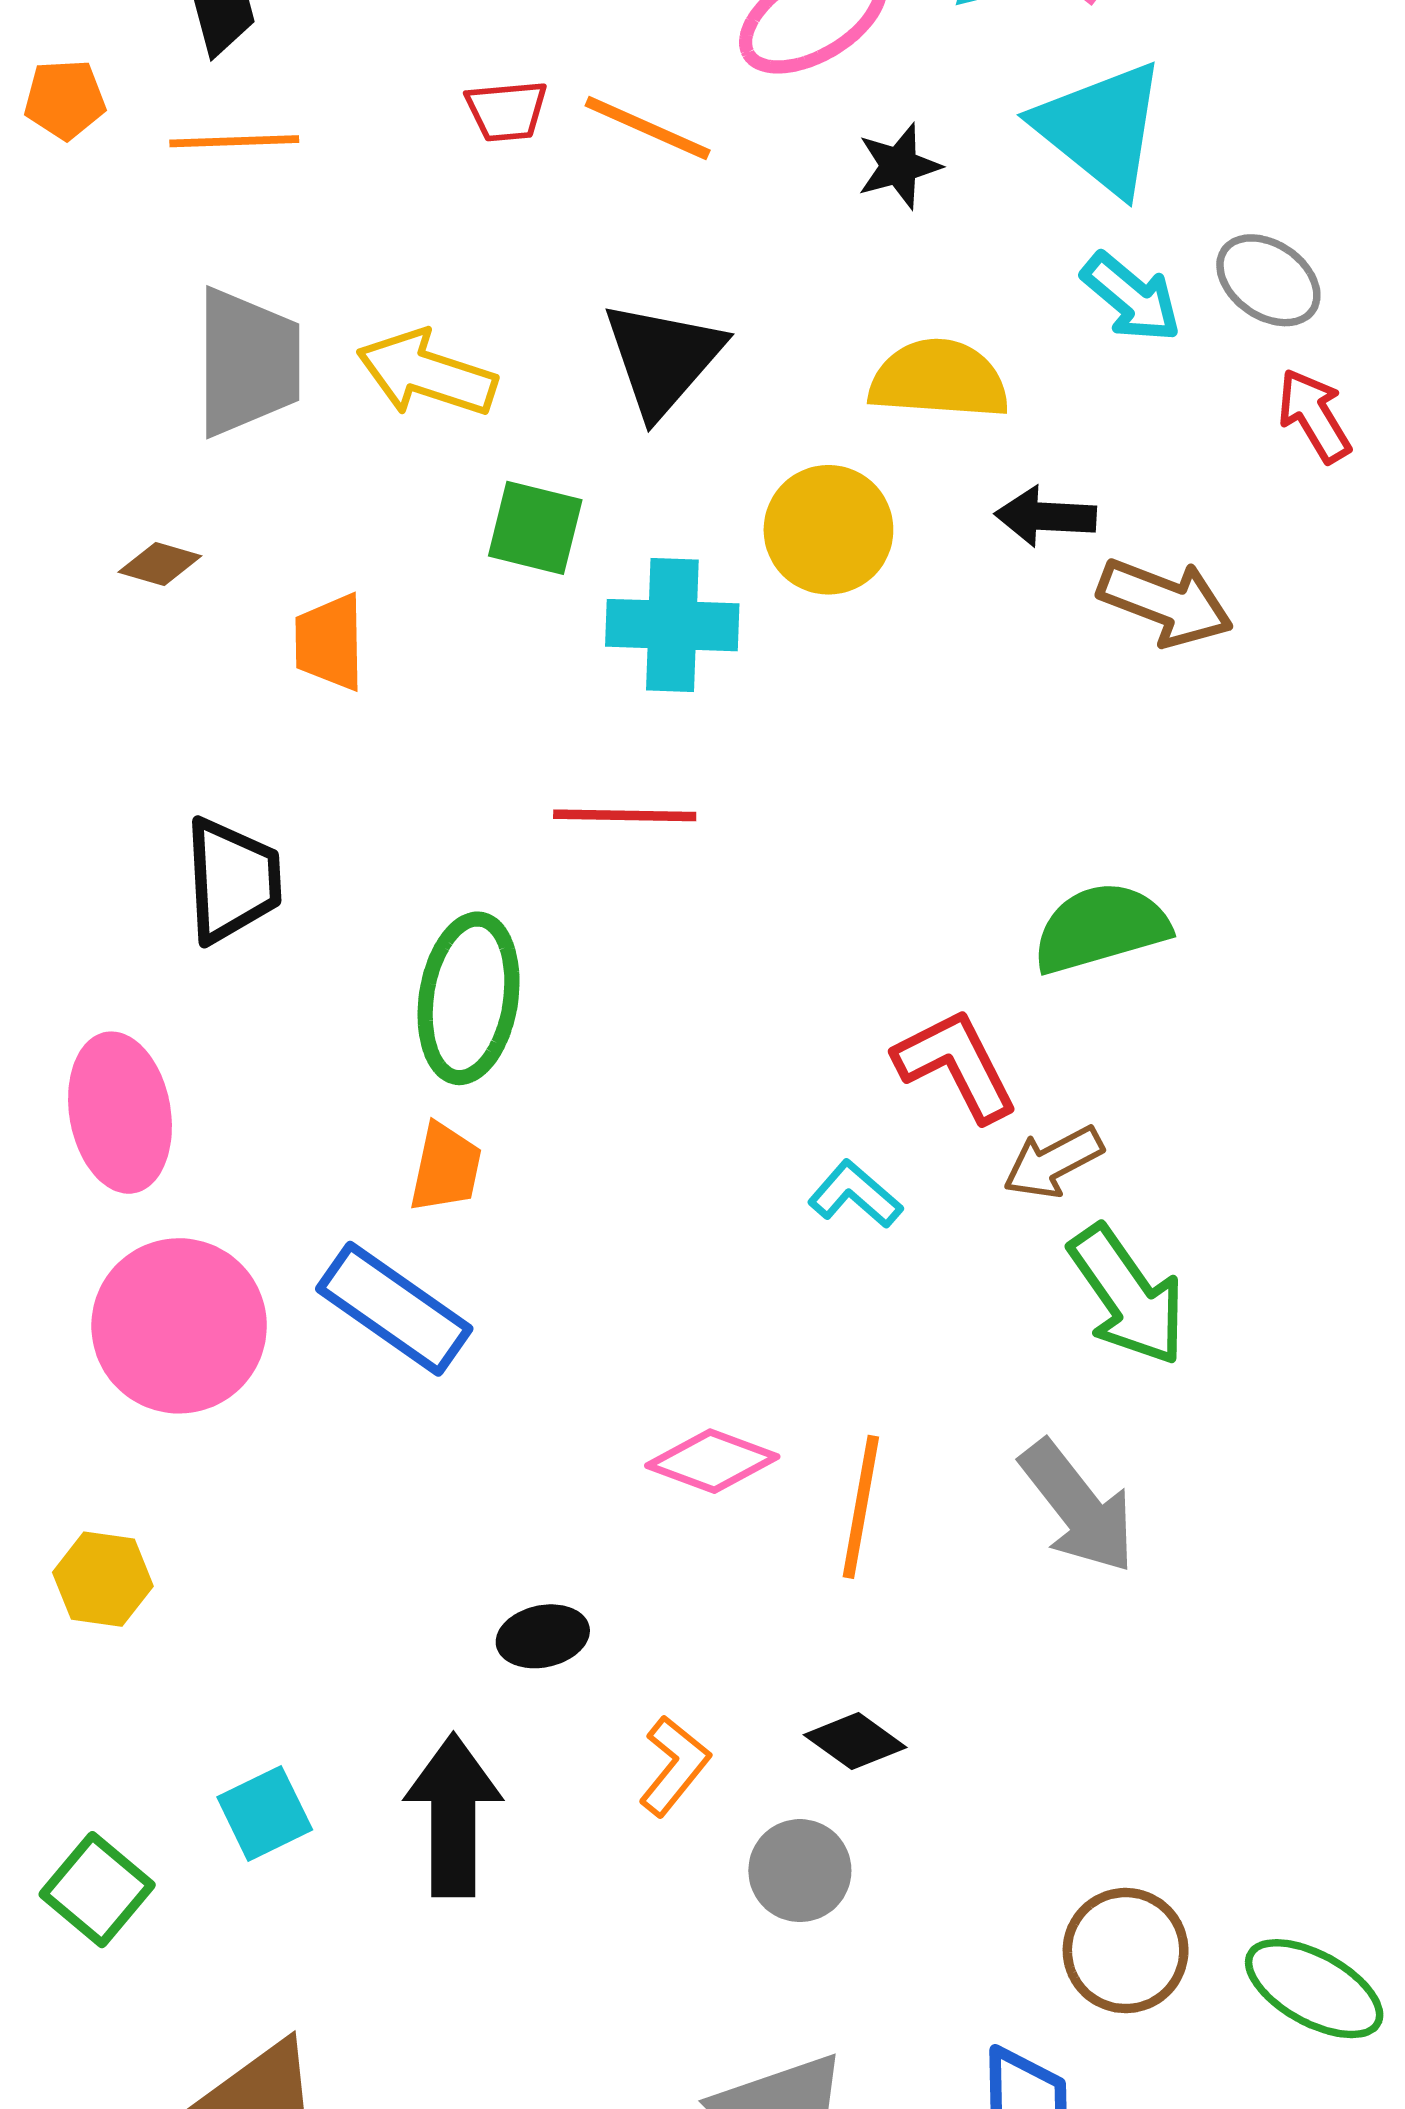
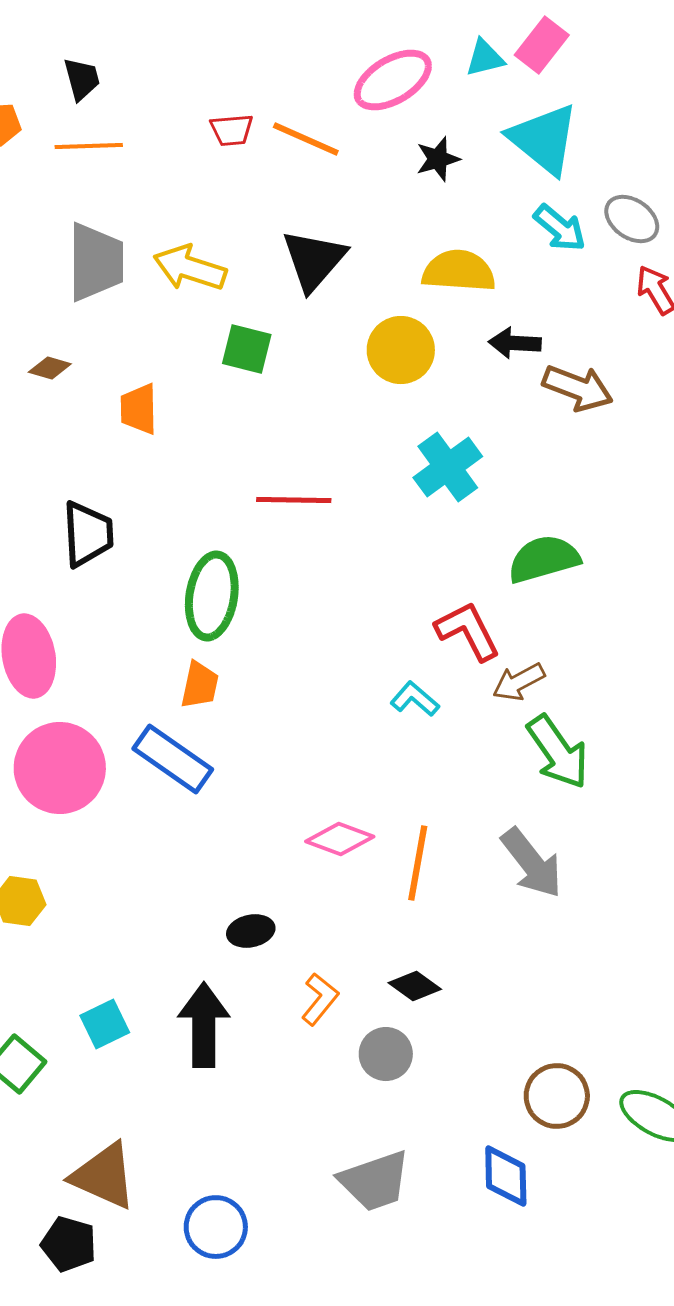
cyan cross: (672, 625) -> (448, 467), moved, turned -38

